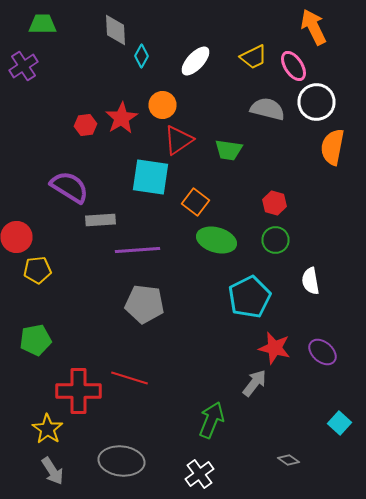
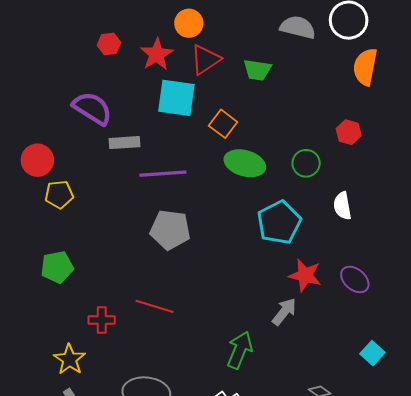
red star: (122, 118) -> (157, 54), moved
red hexagon: (274, 203) -> (349, 132), moved
red cross: (78, 391) -> (102, 320), size x0.6

